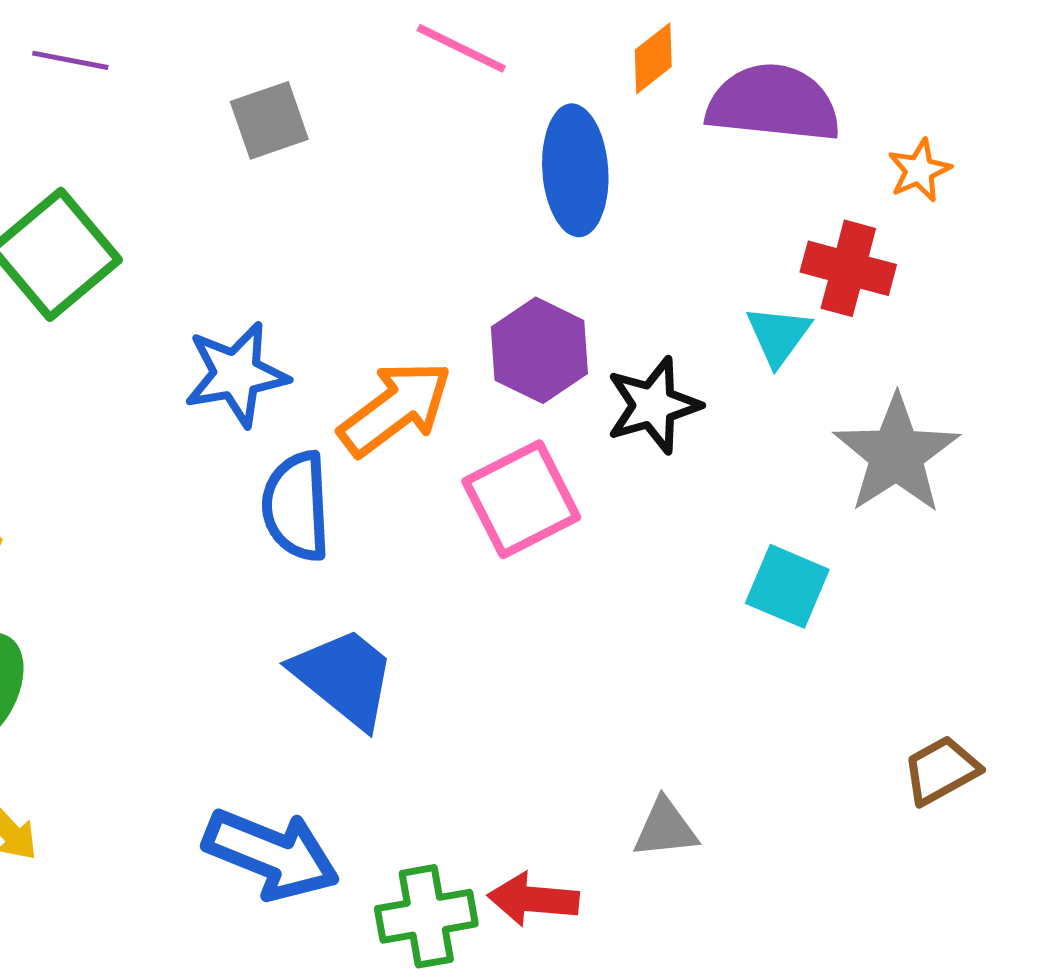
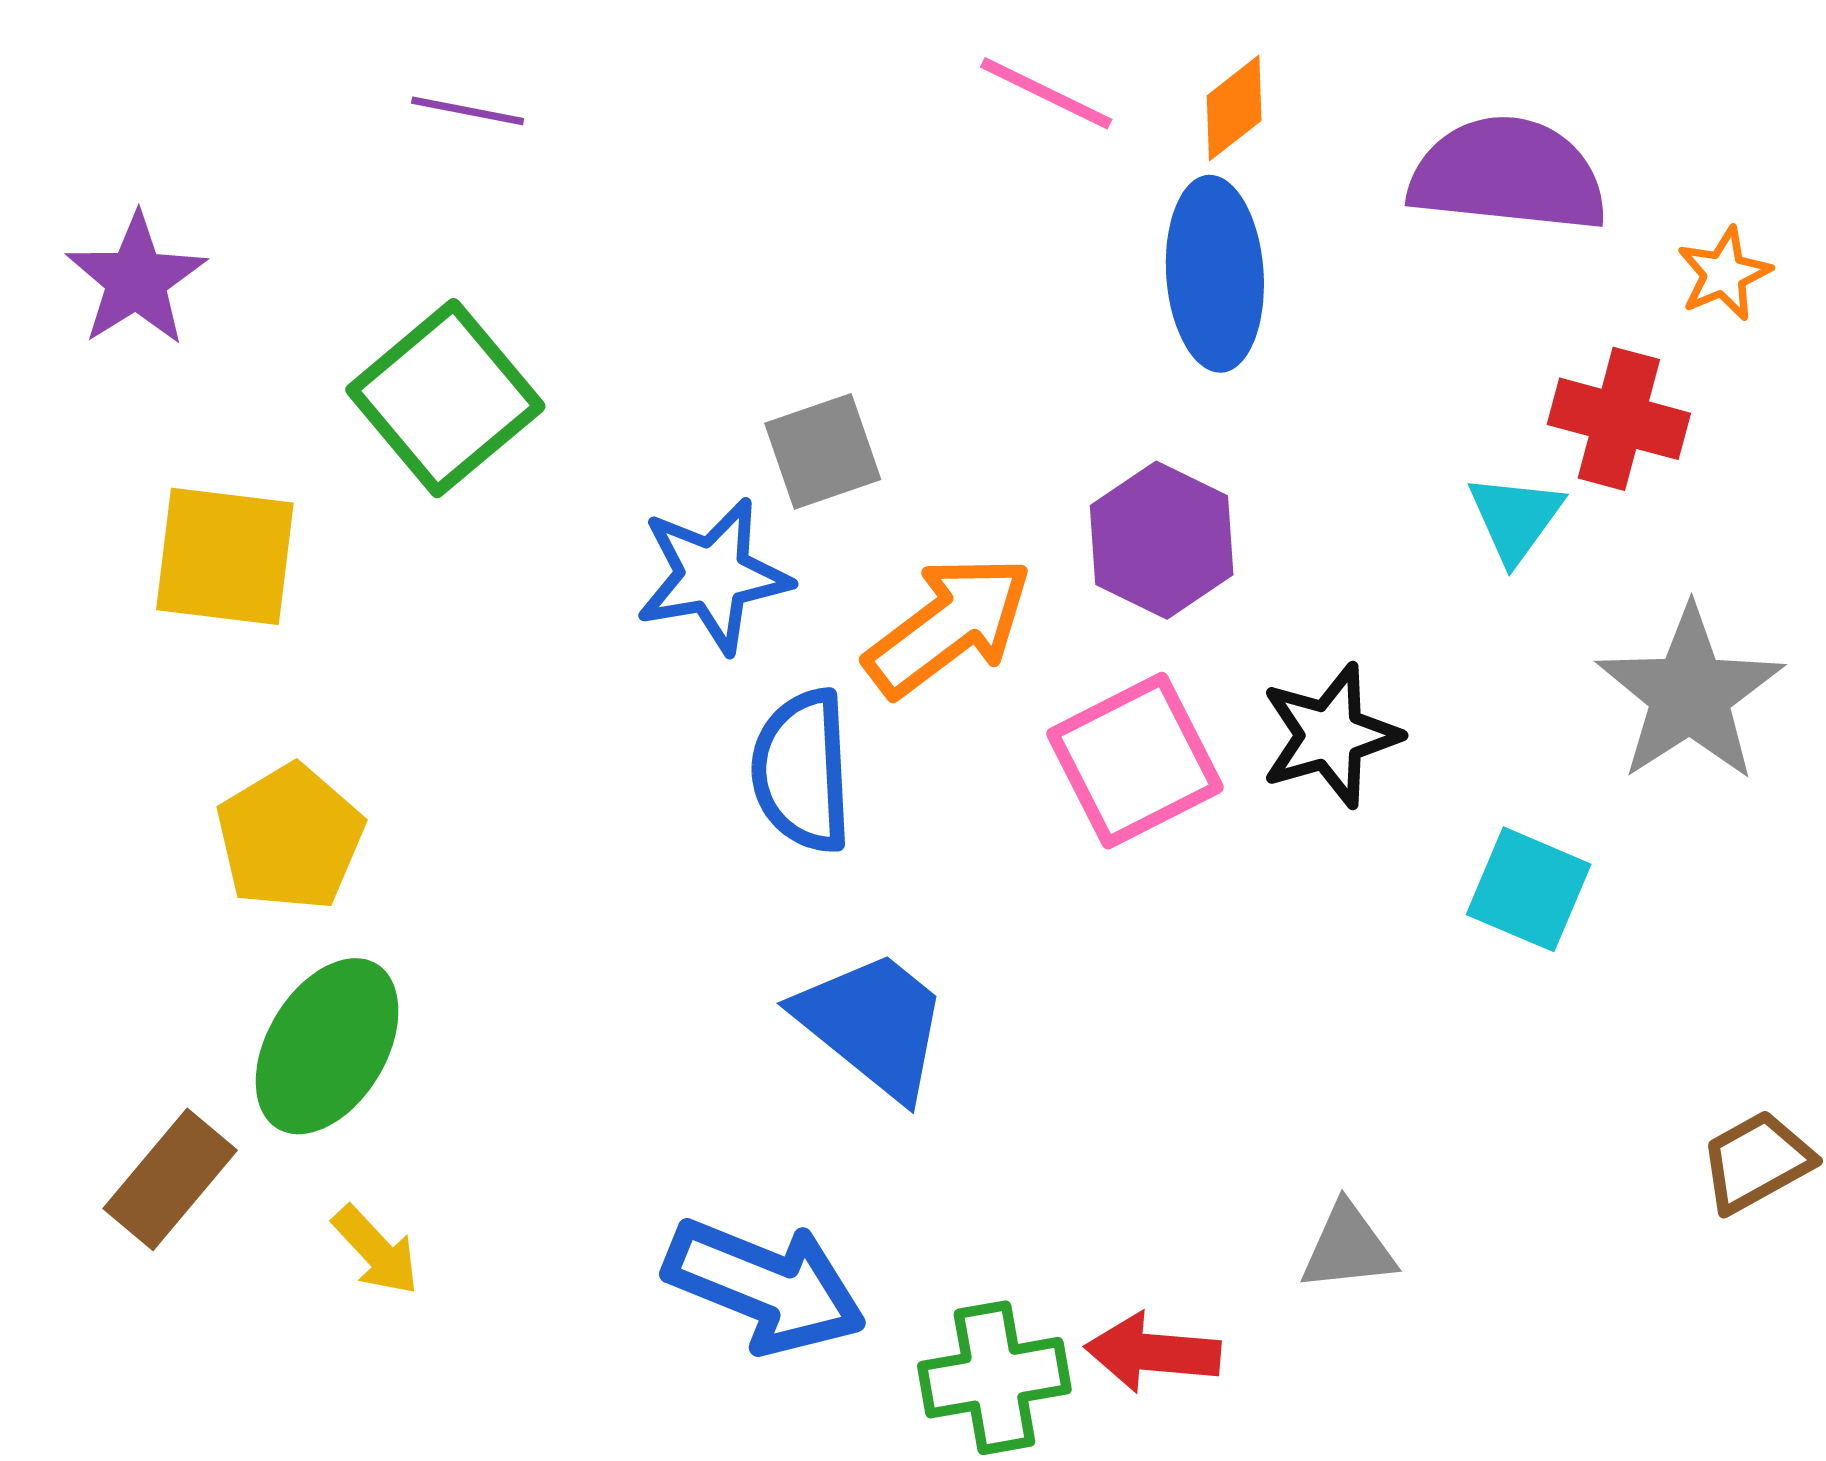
orange diamond: (653, 58) -> (1234, 108), moved
gray square: (269, 120) -> (823, 451), moved
black star: (653, 405) -> (1330, 735), moved

